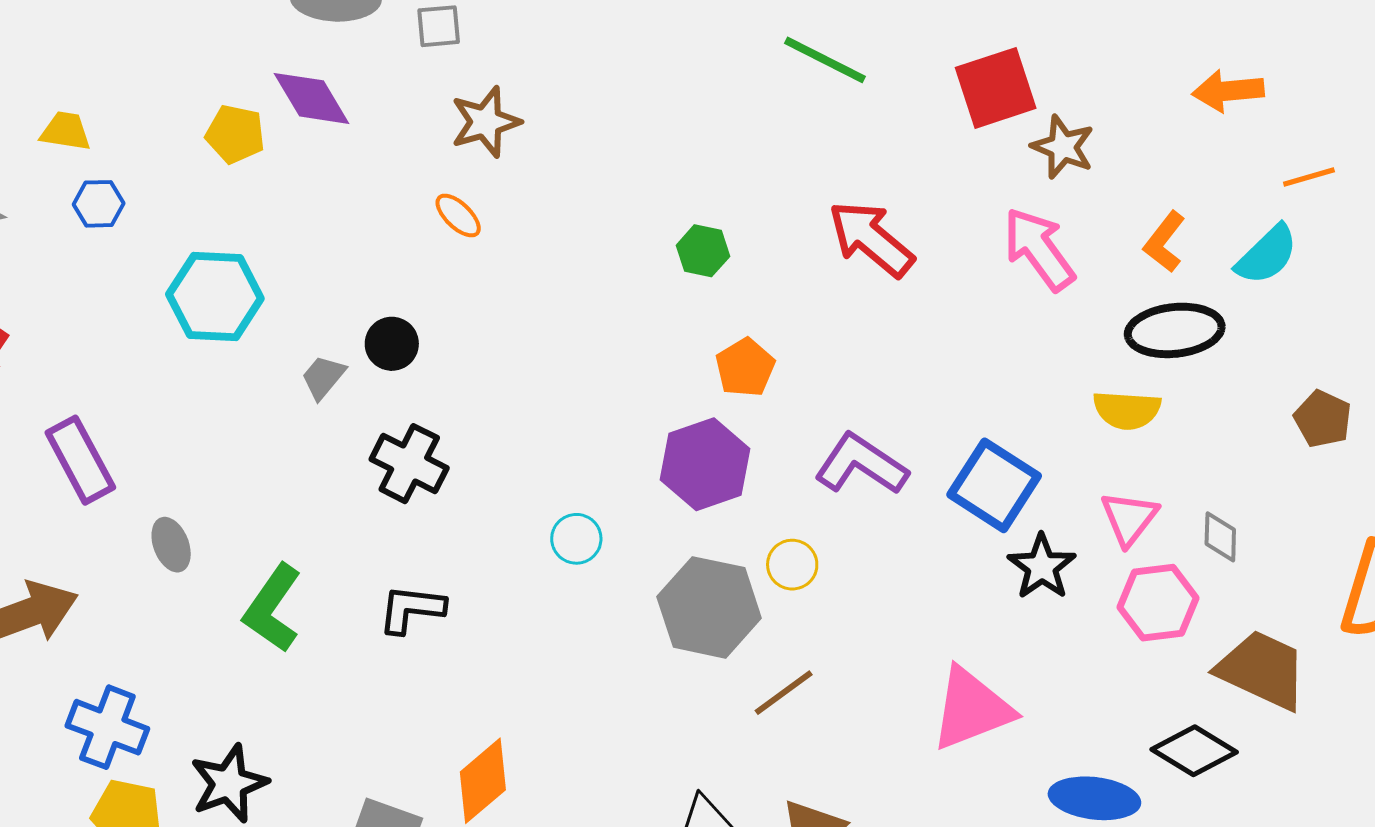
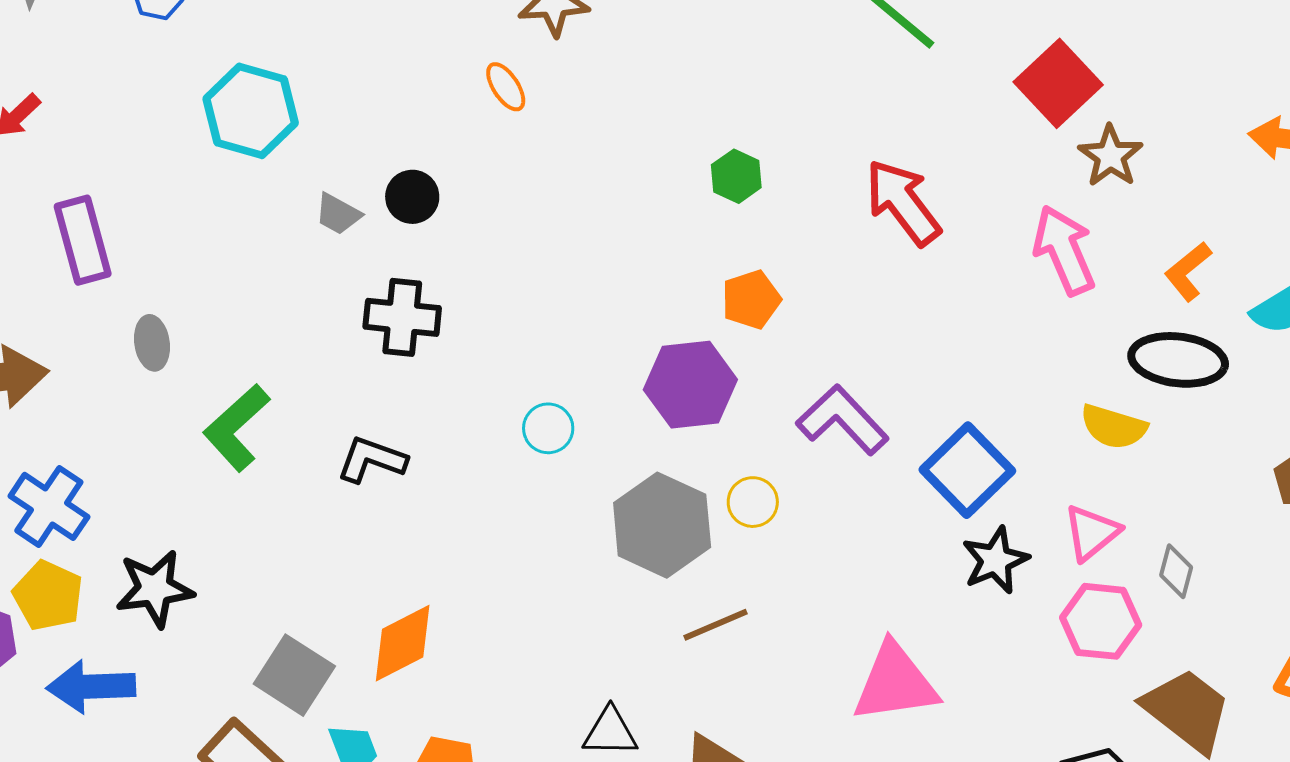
red square: (996, 88) -> (1058, 83), turned -38
gray trapezoid: (323, 377) -> (338, 214), turned -114
black cross: (409, 464) -> (402, 317), turned -34

